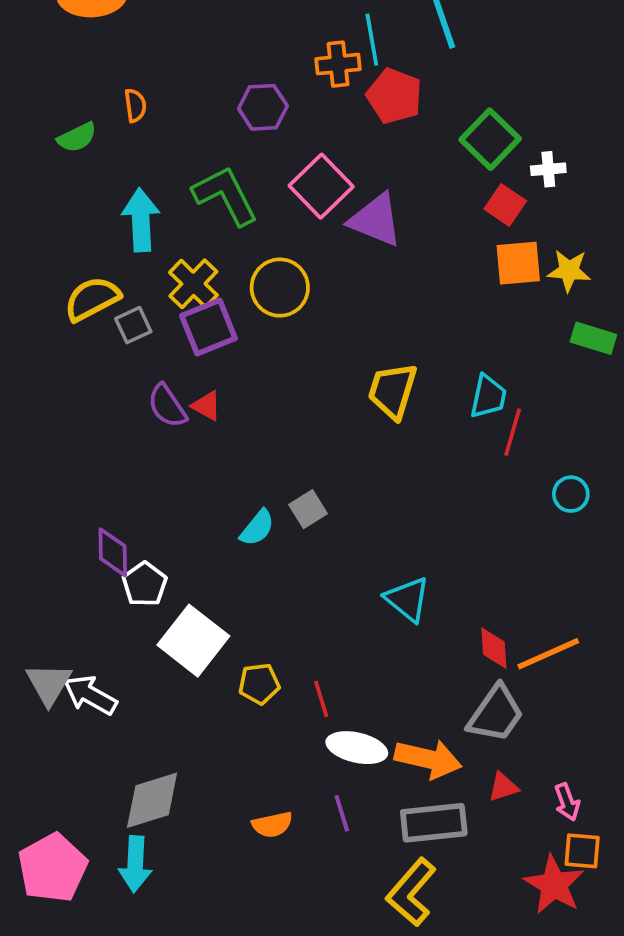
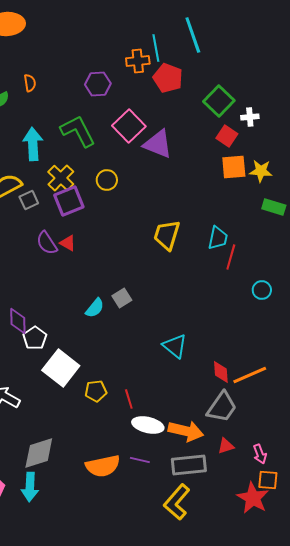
yellow circle: (280, 288) -> (107, 180), size x0.7
purple line: (342, 813) -> (140, 460), turned -60
orange semicircle: (272, 825) -> (103, 466), size x1.6

